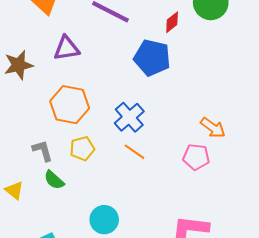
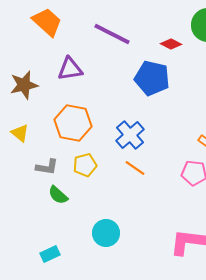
red diamond: (172, 22) -> (171, 44), turned 65
gray L-shape: (43, 151) -> (47, 167), turned 115
yellow triangle: (14, 190) -> (20, 133), moved

